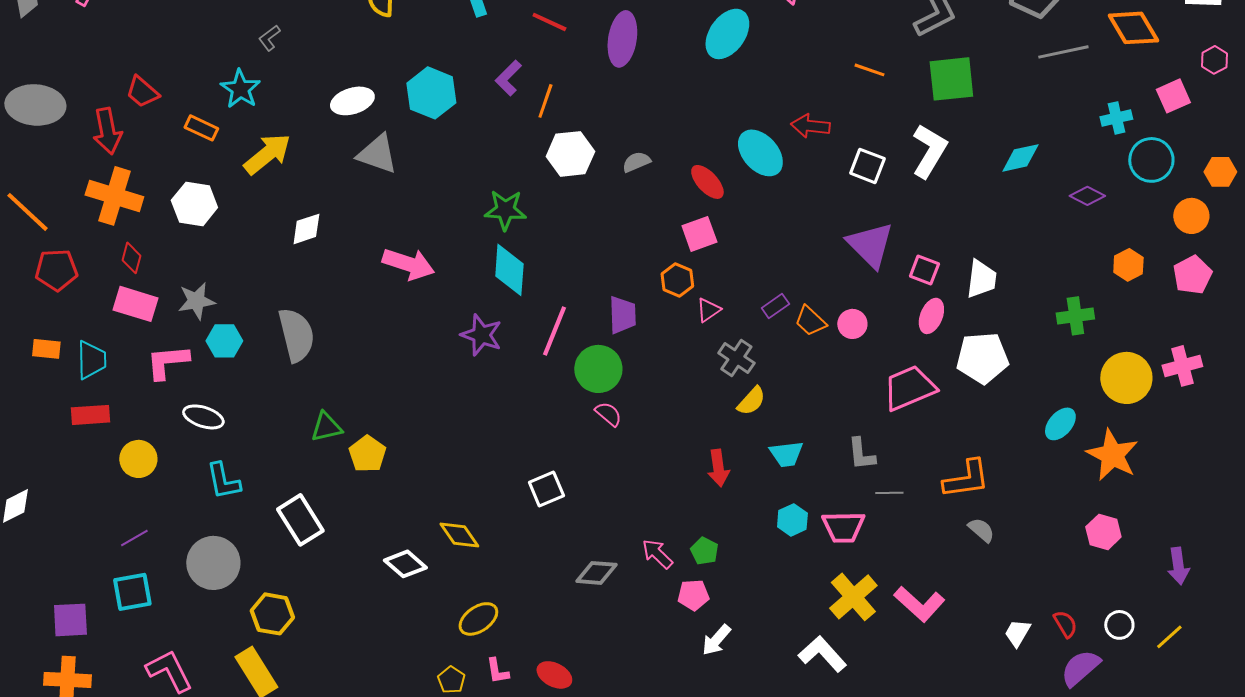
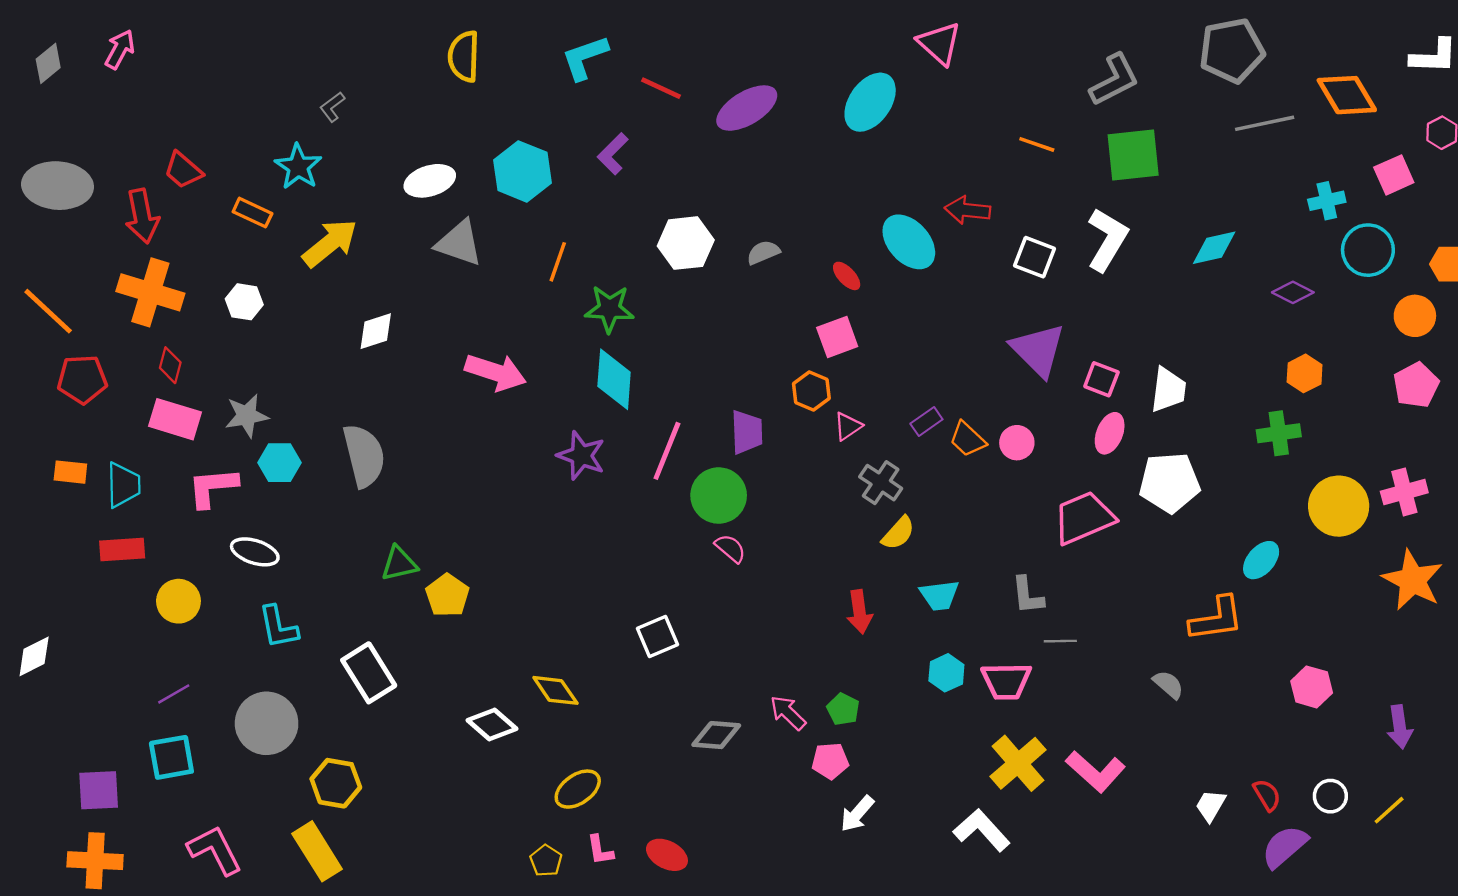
purple ellipse: (622, 39) -> (747, 108), turned 50
orange line: (545, 101) -> (558, 262), moved
red ellipse: (707, 182) -> (847, 276), size x0.7
white hexagon: (194, 204) -> (244, 302), size x0.7
orange hexagon: (1128, 265) -> (1305, 373), moved
orange star: (1112, 455) -> (1413, 580), moved
orange L-shape: (966, 479) -> (1216, 619), moved

